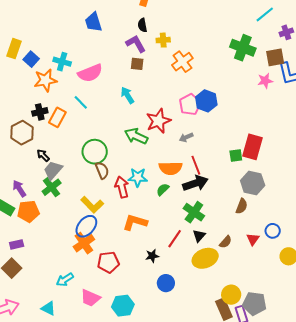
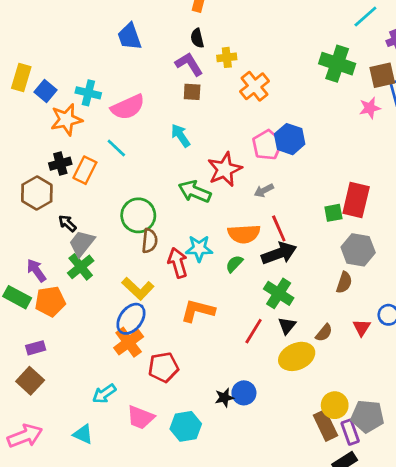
brown semicircle: (102, 170) -> (150, 241), turned 30
black star: (152, 256) -> (224, 398), moved

